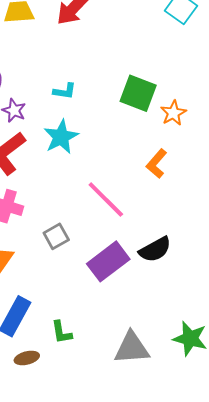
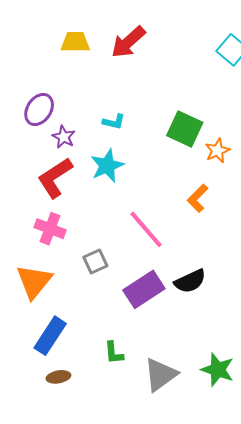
green L-shape: (62, 332) -> (114, 353), moved
gray triangle: (132, 348) -> (160, 375), turned -36

